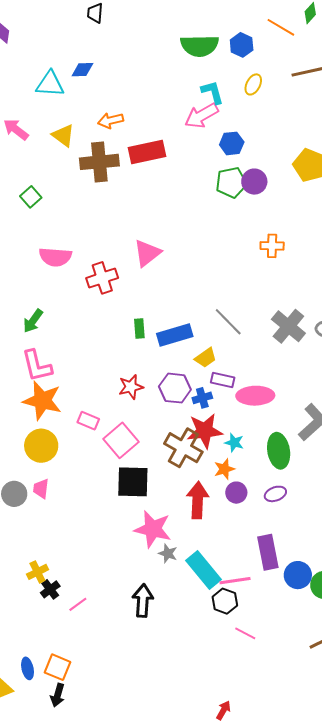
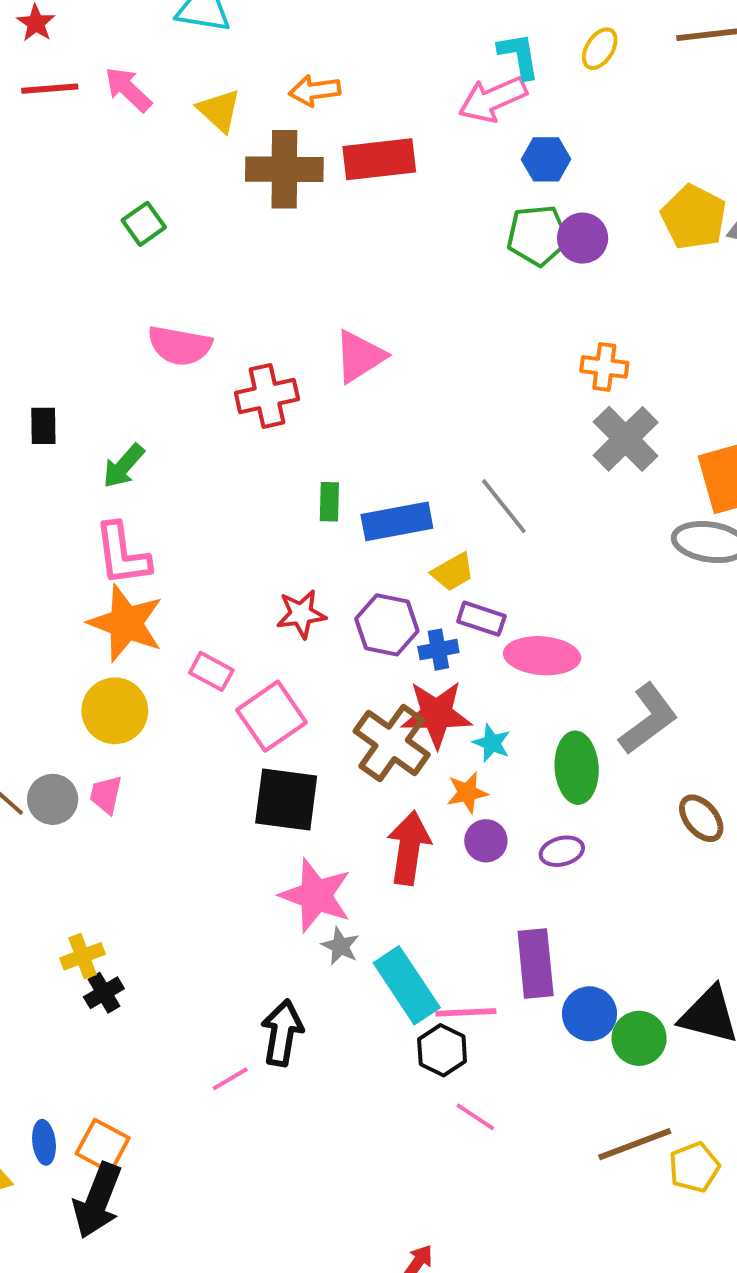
gray cross: (288, 326) -> (626, 439), moved
pink line: (78, 604) -> (230, 1079), moved
black arrow: (58, 695) -> (97, 1200), size x1.6

